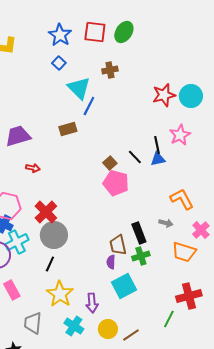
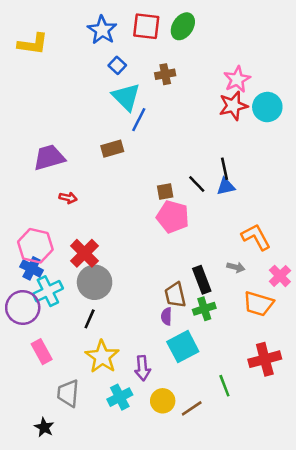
blue square: (59, 63) -> (117, 65), moved
pink star: (180, 135) -> (237, 79), moved
brown square: (110, 163) -> (165, 191), turned 32
green line: (169, 319) -> (224, 386), moved, turned -48
cyan cross: (74, 326) -> (120, 397), turned 30

